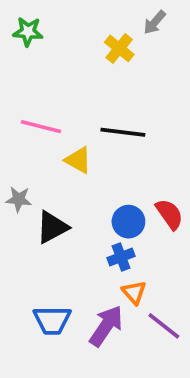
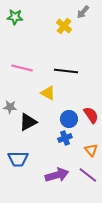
yellow triangle: (78, 160) -> (48, 93), moved
orange triangle: (134, 292) -> (91, 150), moved
blue trapezoid: (52, 320) -> (18, 159), moved
purple arrow: (106, 326) -> (57, 175), turned 40

